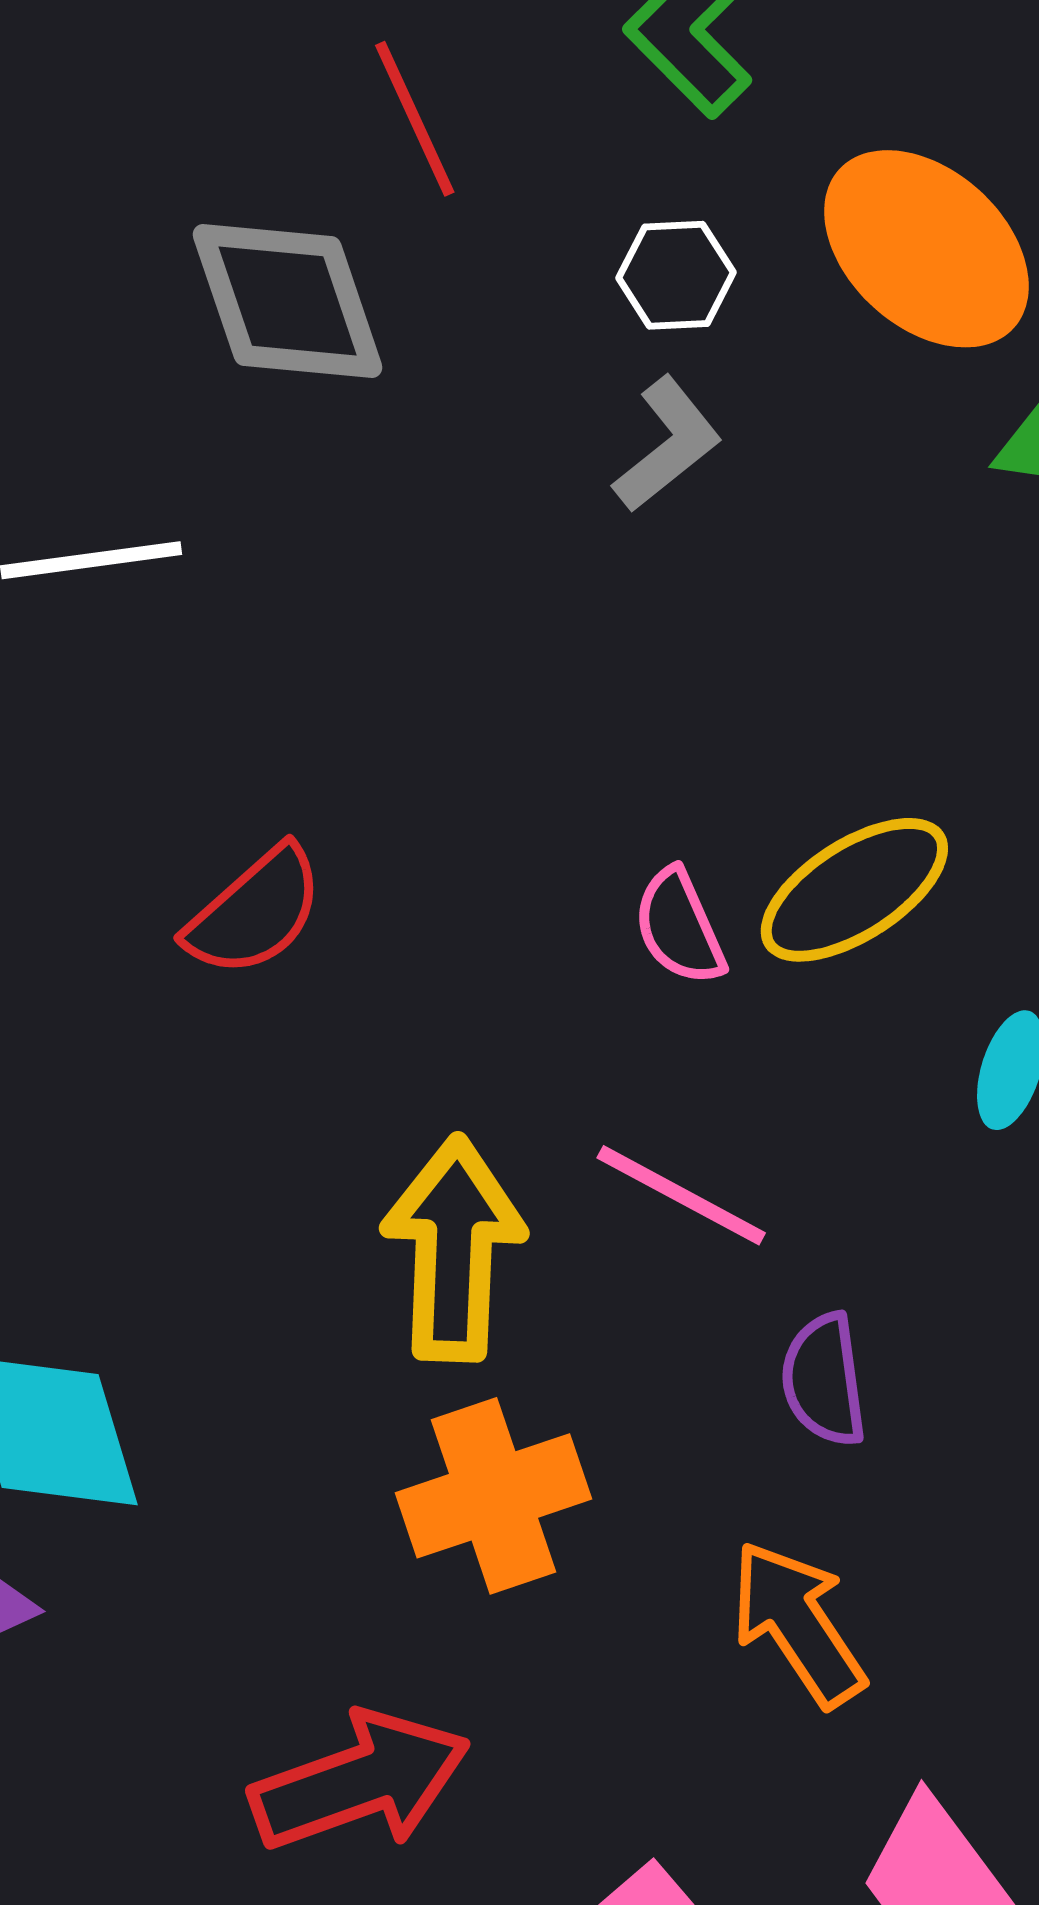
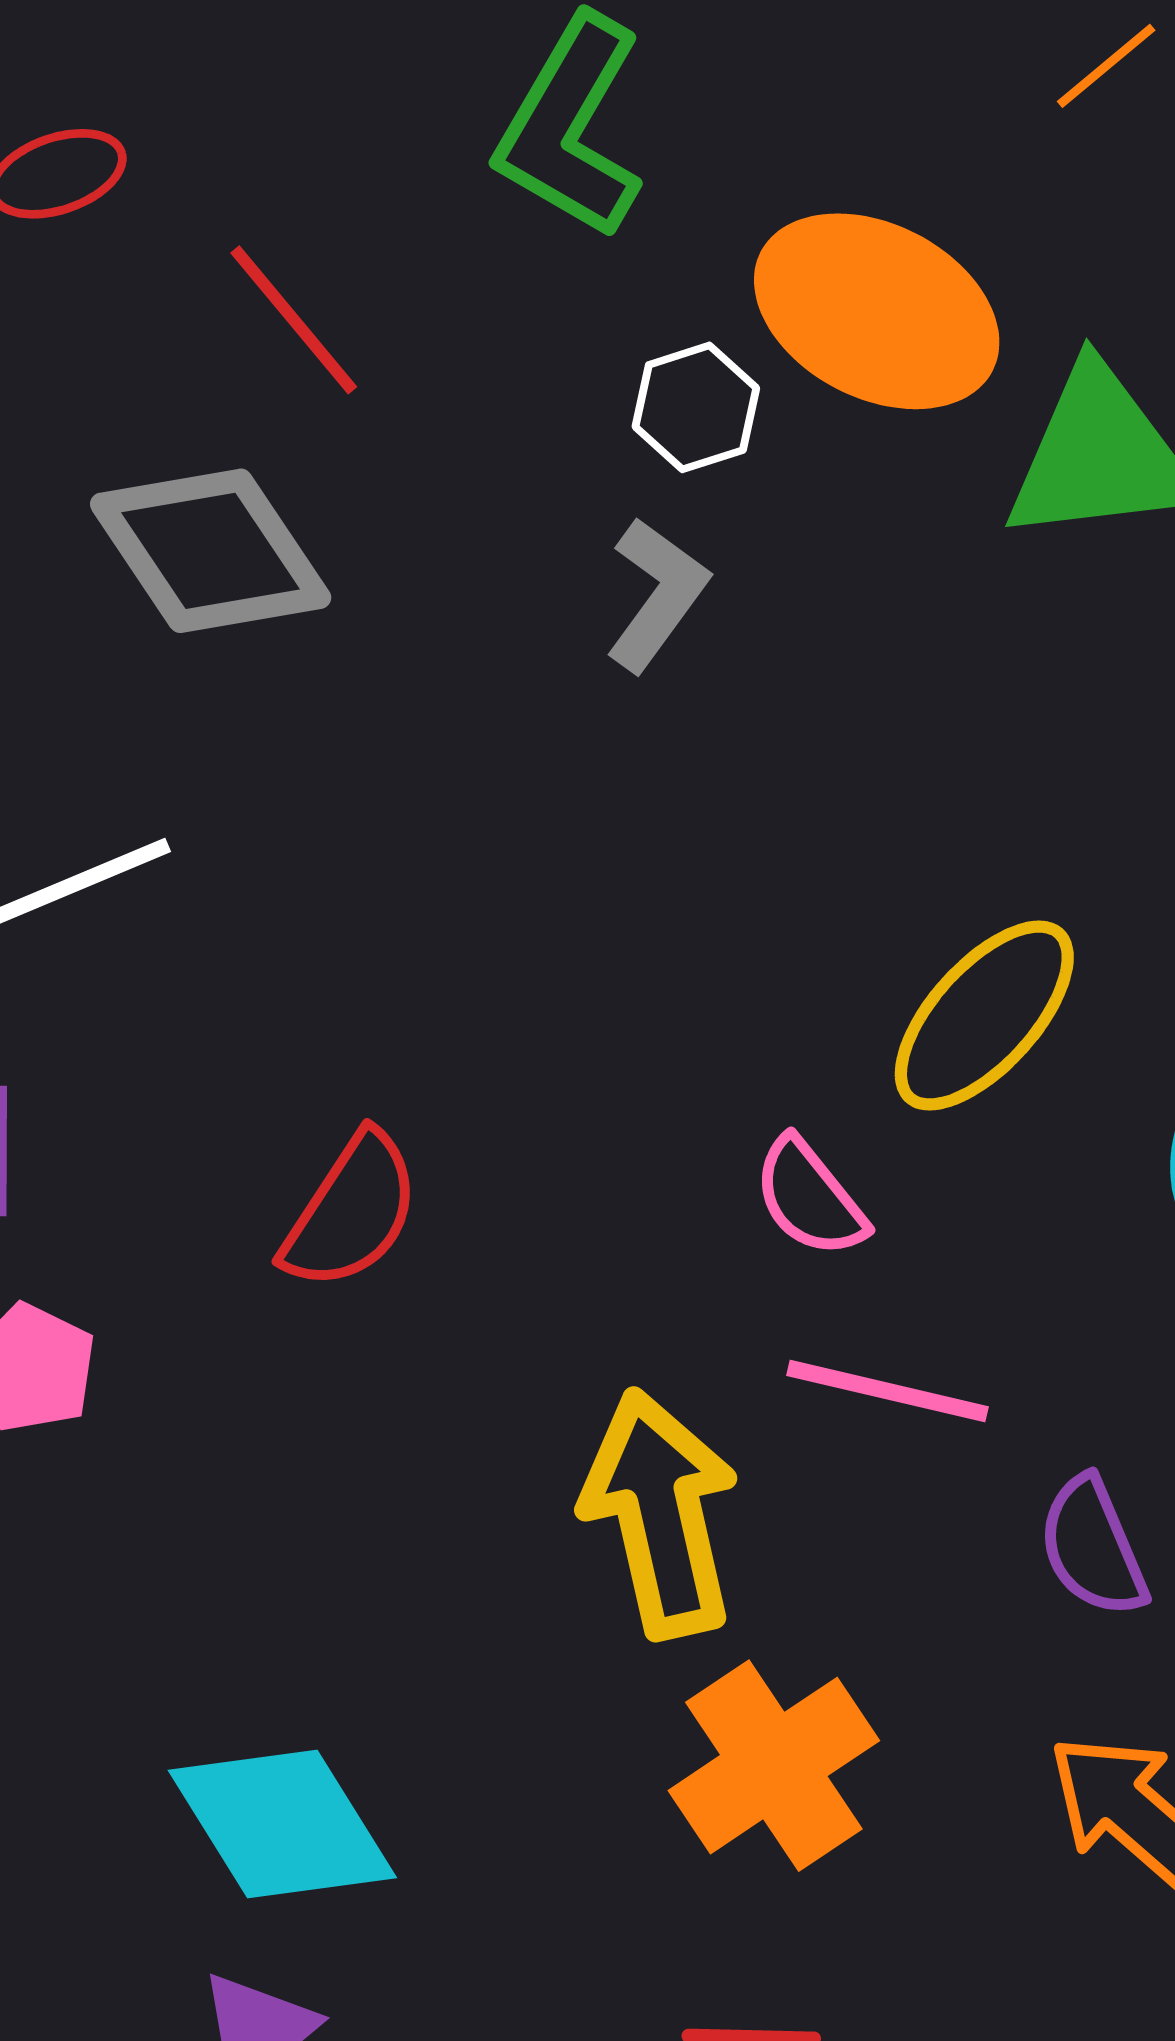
white hexagon: (676, 275) -> (696, 407), moved
pink semicircle: (679, 927) -> (810, 1198), moved

